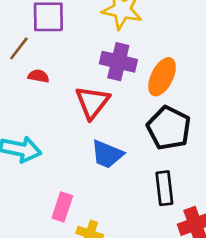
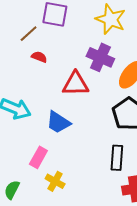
red triangle: (92, 102) -> (76, 84), turned 40
blue trapezoid: (107, 154) -> (58, 122), moved

